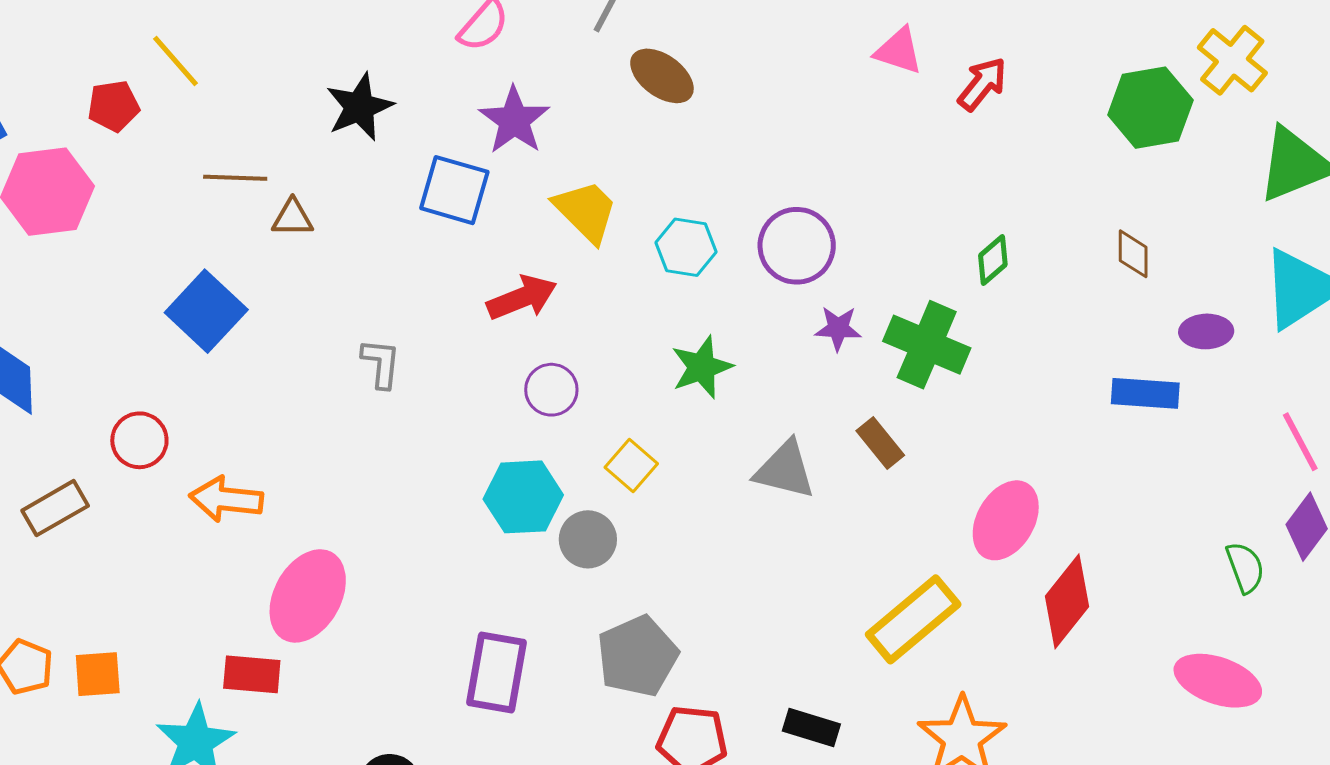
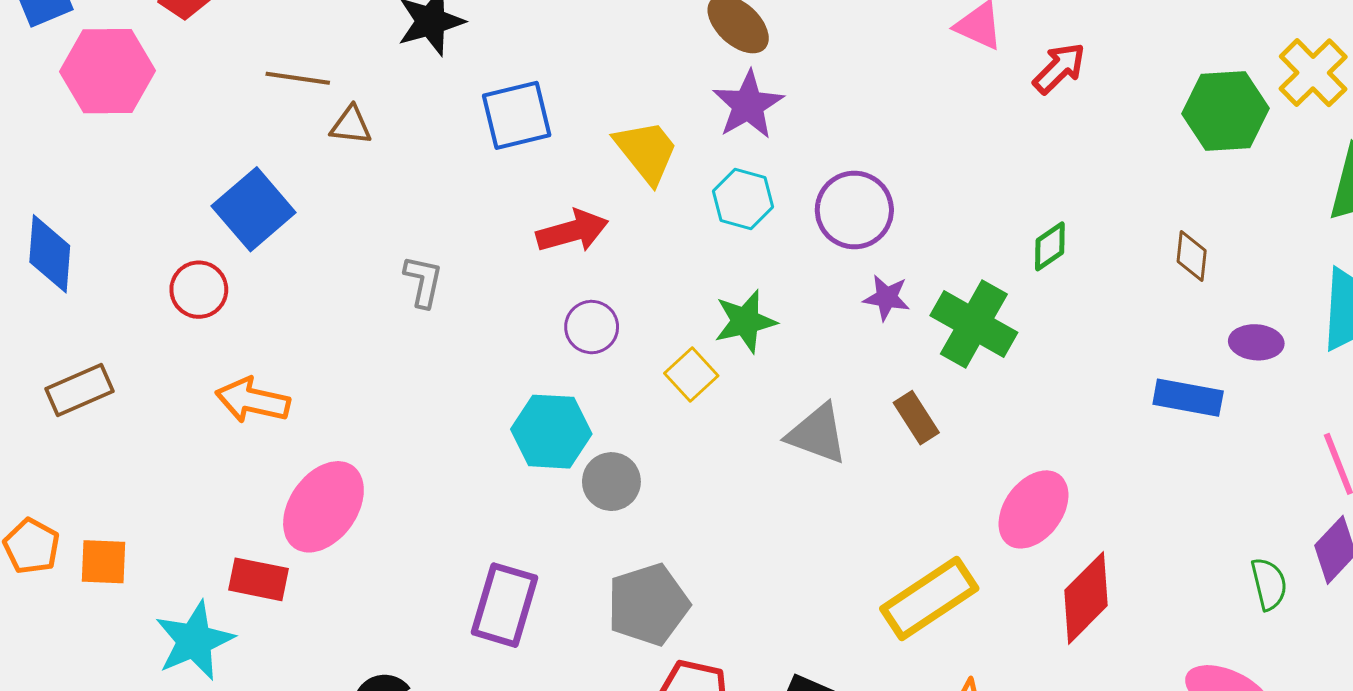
purple star: (514, 120) -> (748, 105), moved
blue square: (454, 190) -> (517, 115), turned -36
red circle: (139, 440) -> (199, 290), moved
yellow square: (631, 466) -> (691, 375), moved

